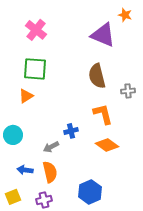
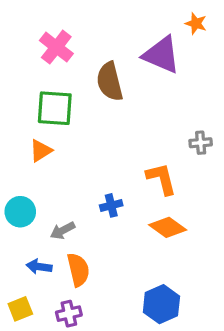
brown semicircle: (97, 76) -> (110, 82), moved
gray arrow: (51, 147) -> (63, 231), moved
blue hexagon: (90, 192) -> (161, 304), moved

